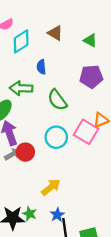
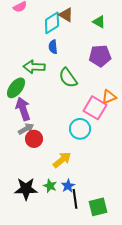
cyan diamond: (21, 41) -> (52, 23), moved
cyan circle: (56, 137) -> (80, 129), moved
red circle: (25, 152) -> (34, 139), moved
green star: (30, 214) -> (50, 186), moved

